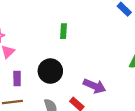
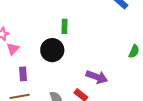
black circle: (50, 71) -> (52, 50), moved

